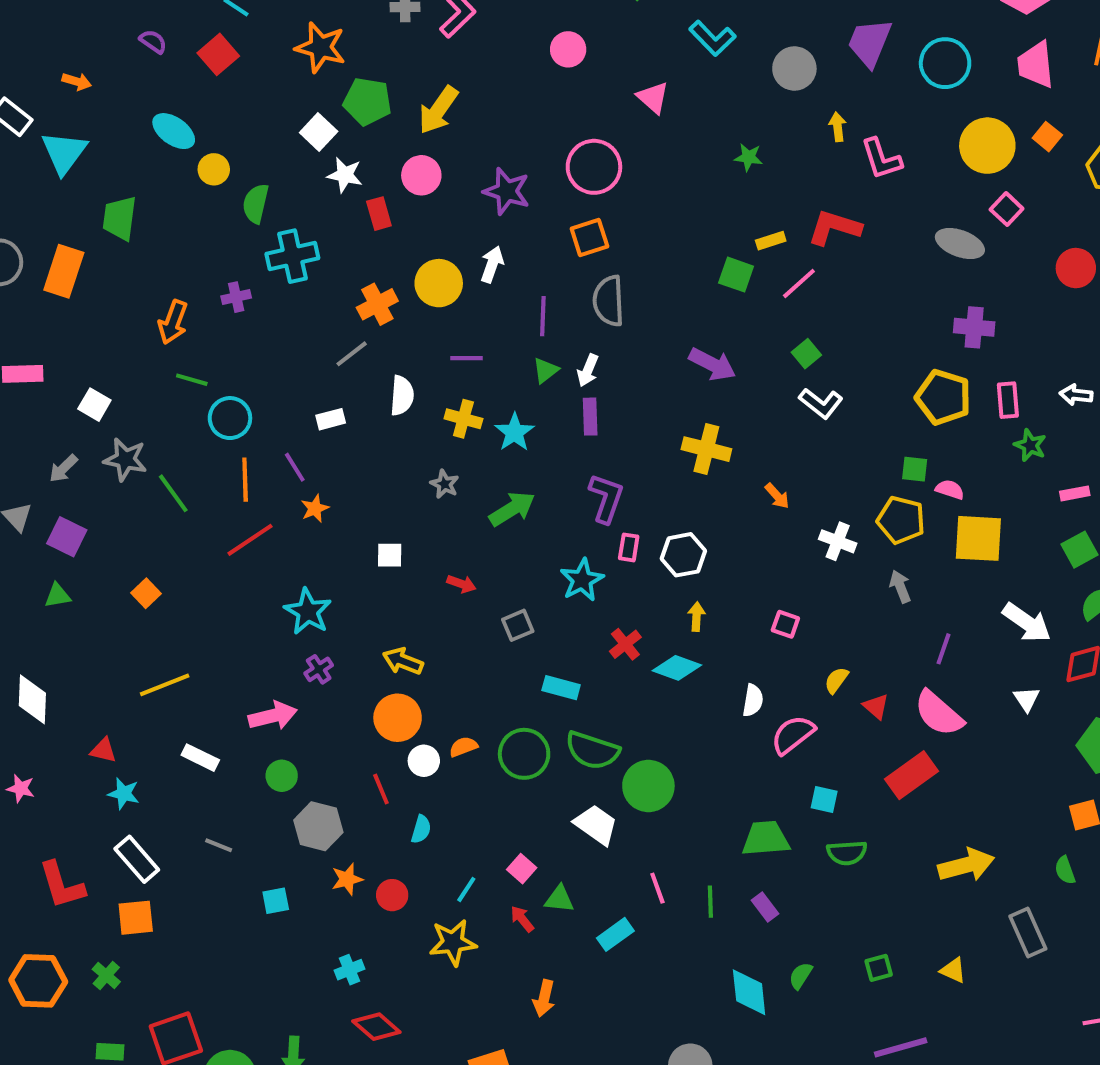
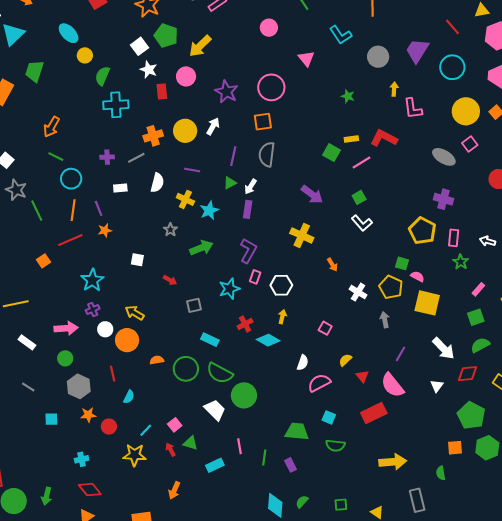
purple cross: (236, 297) -> (107, 157), moved
pink rectangle: (1075, 493) -> (478, 289), turned -48
orange square: (146, 593) -> (43, 261), moved
white circle: (424, 761) -> (105, 329), moved

